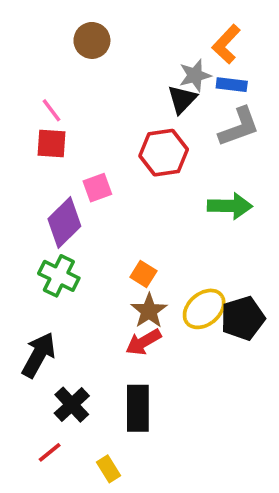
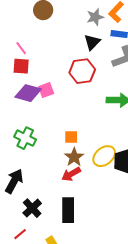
gray star: (195, 75) -> (95, 17), moved
purple diamond: (64, 223) -> (28, 93), moved, turned 60
orange square: (143, 274) -> (71, 137), turned -32

